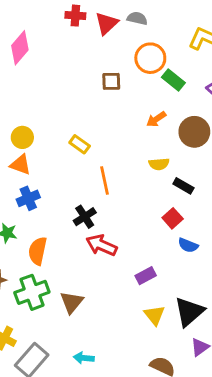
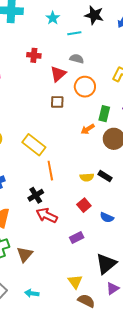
red triangle: (107, 23) -> (58, 74), moved
green rectangle: (173, 80) -> (104, 114), moved, turned 63
yellow rectangle: (80, 144) -> (34, 145), size x1.6
yellow semicircle: (159, 164) -> (87, 177), moved
red square: (173, 218) -> (84, 205), moved
yellow triangle: (154, 315) -> (75, 282), moved

